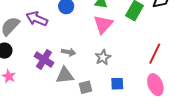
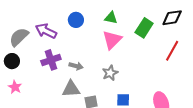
red line: (155, 54) -> (172, 51), moved
purple cross: (44, 59) -> (51, 60), moved, turned 36

